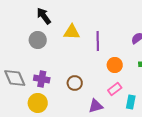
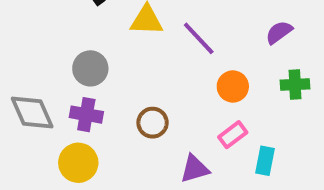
gray circle: (38, 40) -> (90, 68), moved
purple line: (98, 41) -> (199, 38), turned -42

